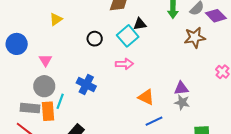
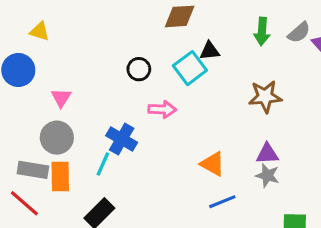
yellow triangle: (56, 19) -> (40, 31), moved, turned 48
brown star: (195, 38) -> (265, 97), moved
pink arrow: (124, 64) -> (162, 109), moved
cyan line: (60, 101) -> (103, 164), moved

